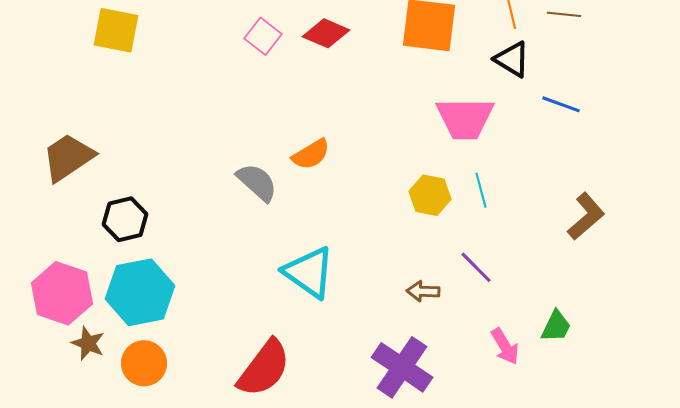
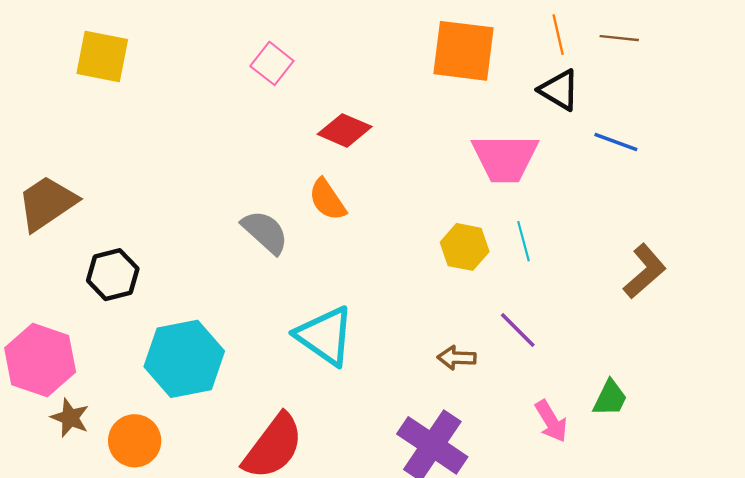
red diamond: (326, 33) -> (345, 130), moved
orange semicircle: (311, 154) -> (327, 200), turned 87
cyan hexagon: (140, 292) -> (184, 359), moved

